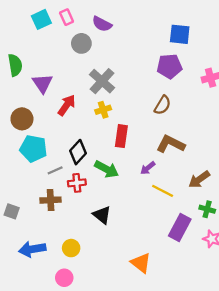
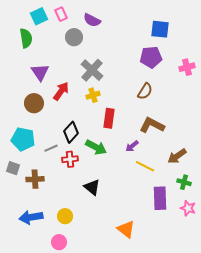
green semicircle: (15, 65) -> (26, 38), moved
brown circle: (22, 119) -> (34, 103), moved
cyan pentagon: (33, 149) -> (23, 139), moved
brown cross: (51, 200) -> (35, 179), moved
gray square: (12, 211) -> (13, 168), moved
purple rectangle: (180, 227) -> (160, 198), turned -30

